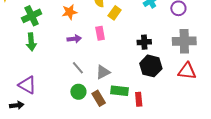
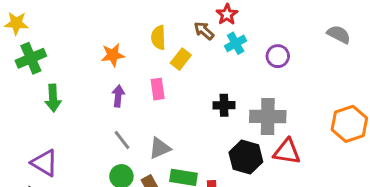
green cross: (32, 16) -> (31, 58), moved
purple arrow: (74, 39) -> (118, 96), turned -80
gray cross: (184, 41) -> (268, 117), moved
black hexagon: (151, 66) -> (246, 157), moved

